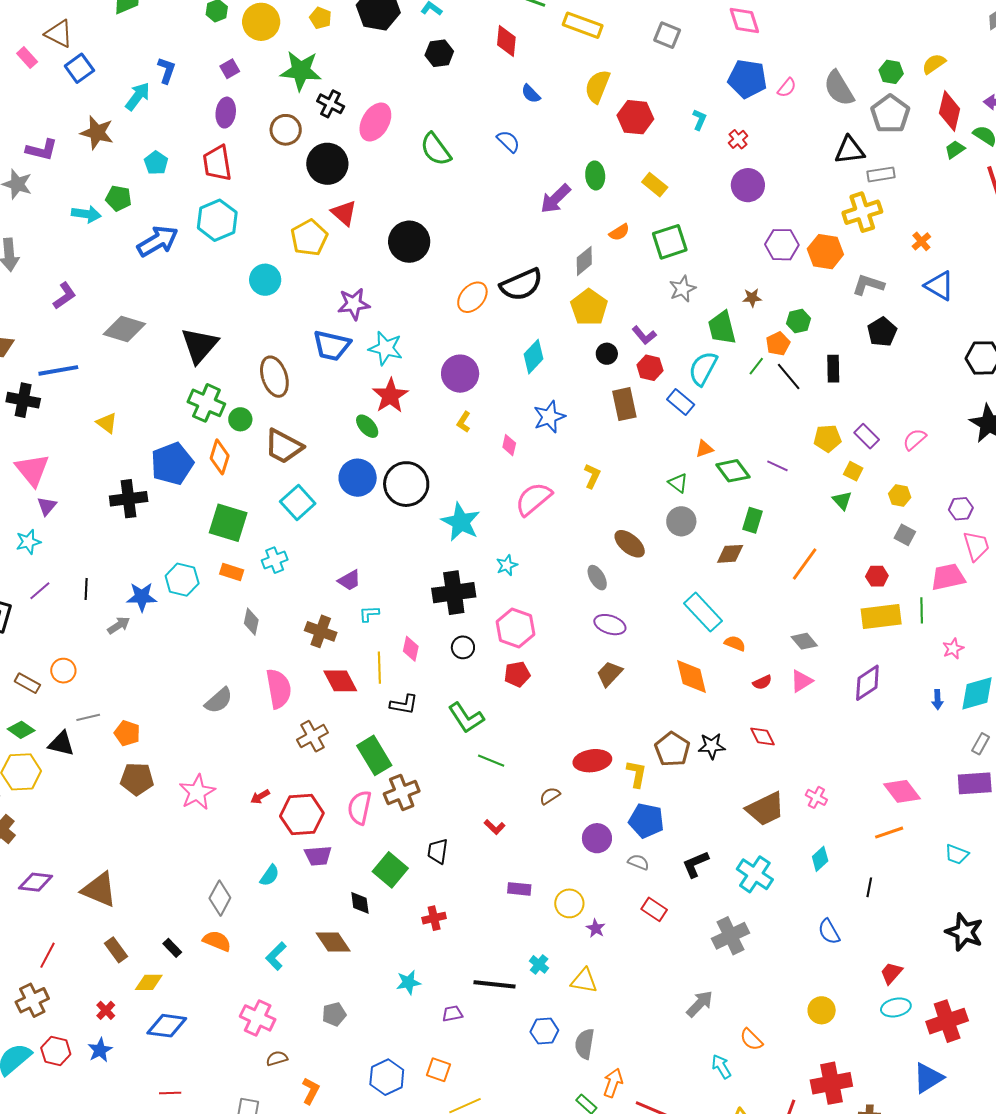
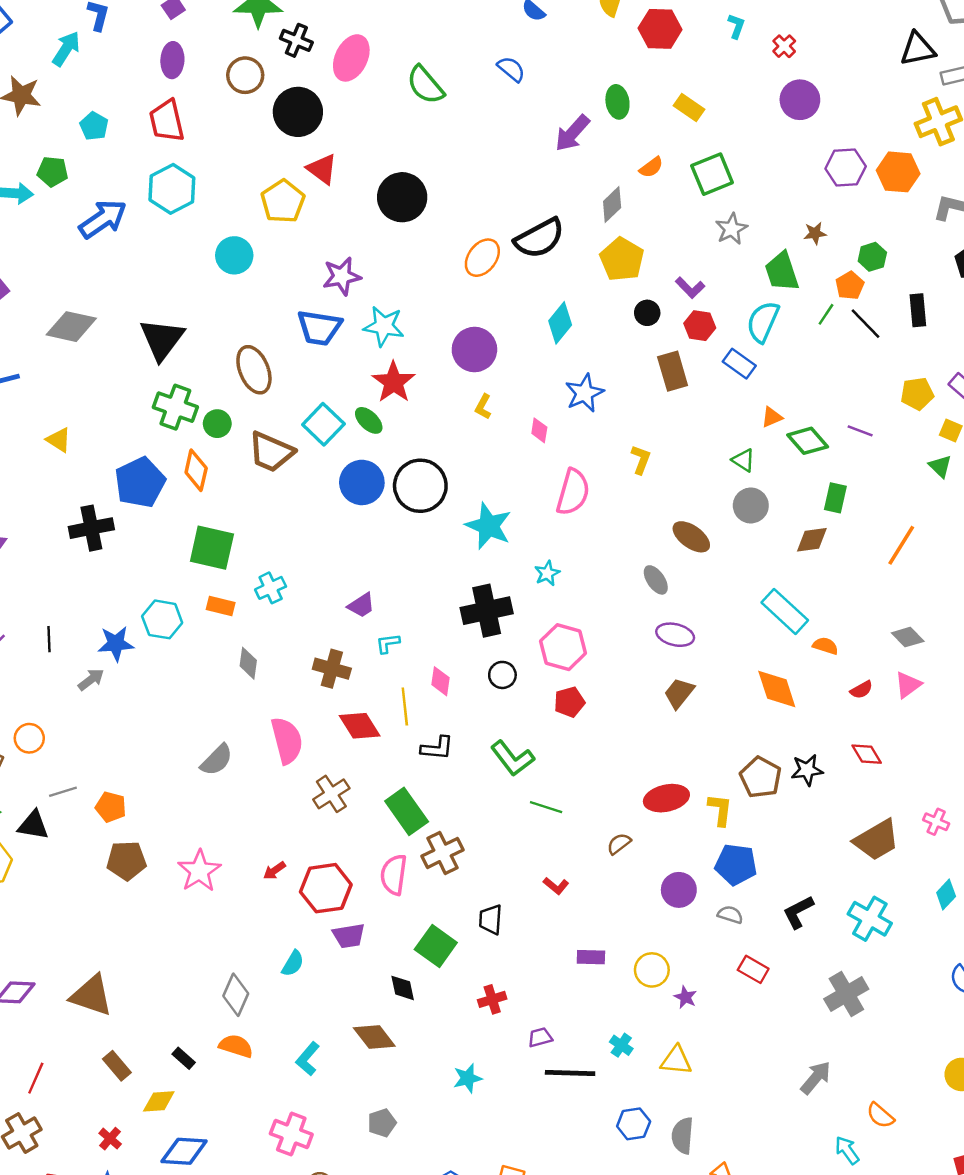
pink semicircle: (533, 499) -> (573, 492), turned 150
cyan square: (298, 503) -> (323, 424), moved
purple trapezoid: (452, 1014) -> (540, 1037), moved

